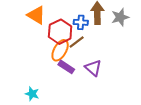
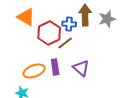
orange ellipse: (60, 50) -> (34, 71), moved, turned 40
purple rectangle: (66, 67) -> (55, 67), turned 49

